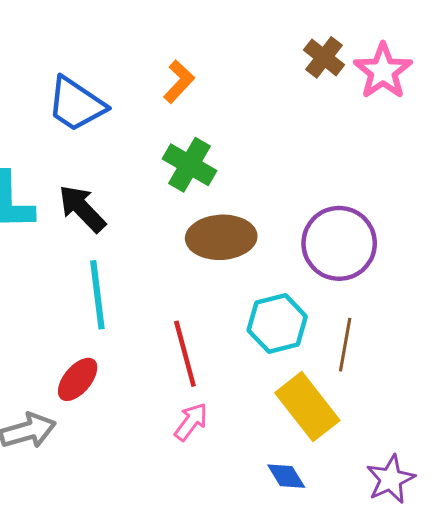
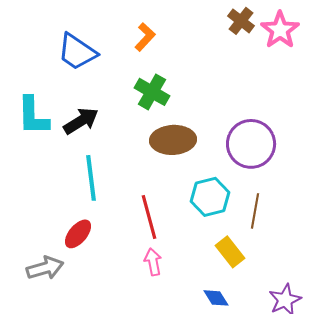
black arrow: (82, 209) -> (81, 121), turned 102
yellow rectangle: (307, 407) -> (230, 252), size x0.7
pink arrow: (191, 422) -> (153, 262), turned -48

